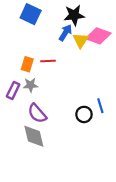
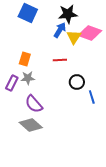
red line: (48, 61) -> (60, 60), moved
black circle: (84, 114) -> (77, 82), moved
gray diamond: (34, 136) -> (31, 125), turned -35

